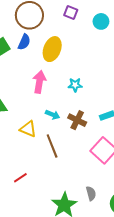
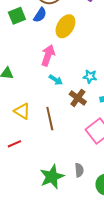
cyan star: (75, 85) -> (90, 77), moved
cyan arrow: (53, 115) -> (56, 80), moved
yellow triangle: (28, 129) -> (22, 111), moved

